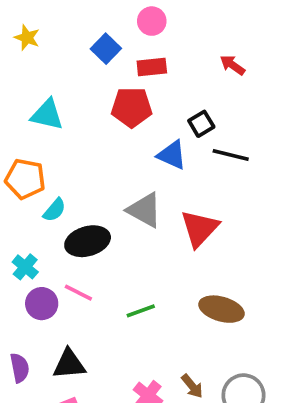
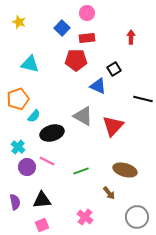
red arrow: (232, 65) -> (131, 37), turned 56
black line: (231, 155) -> (143, 99), moved
orange pentagon: (25, 179) -> (18, 99), turned -30
brown arrow: (192, 386) -> (109, 193), moved

